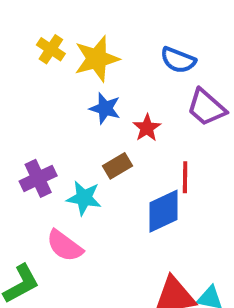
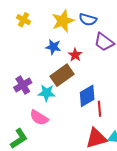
yellow star: (97, 59) -> (63, 21), moved
brown rectangle: (117, 166) -> (62, 75), size x1.6
red line: (185, 177) -> (99, 109), moved

